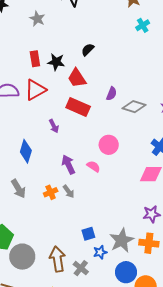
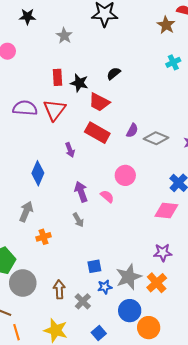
cyan cross: (143, 25) -> (173, 62), moved
red trapezoid: (77, 78) -> (99, 102), turned -35
red triangle: (35, 90) -> (54, 110), turned -30
purple semicircle: (112, 94) -> (132, 130), moved
gray arrow: (18, 189) -> (26, 211), turned -132
orange cross: (51, 192) -> (43, 237), moved
orange cross: (149, 243) -> (157, 283), turned 36
brown arrow: (57, 259) -> (59, 289), size x0.7

